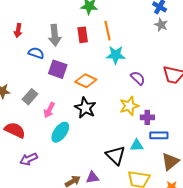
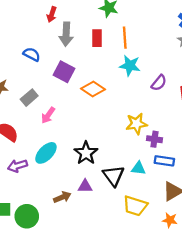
red arrow: (18, 31) -> (52, 14), moved
blue semicircle: (36, 53) -> (32, 54), moved
purple semicircle: (138, 78) -> (159, 83), moved, turned 77
black star: (85, 108) -> (86, 153), moved
cyan ellipse: (60, 132) -> (46, 153), moved
purple triangle: (92, 177) -> (85, 186), moved

